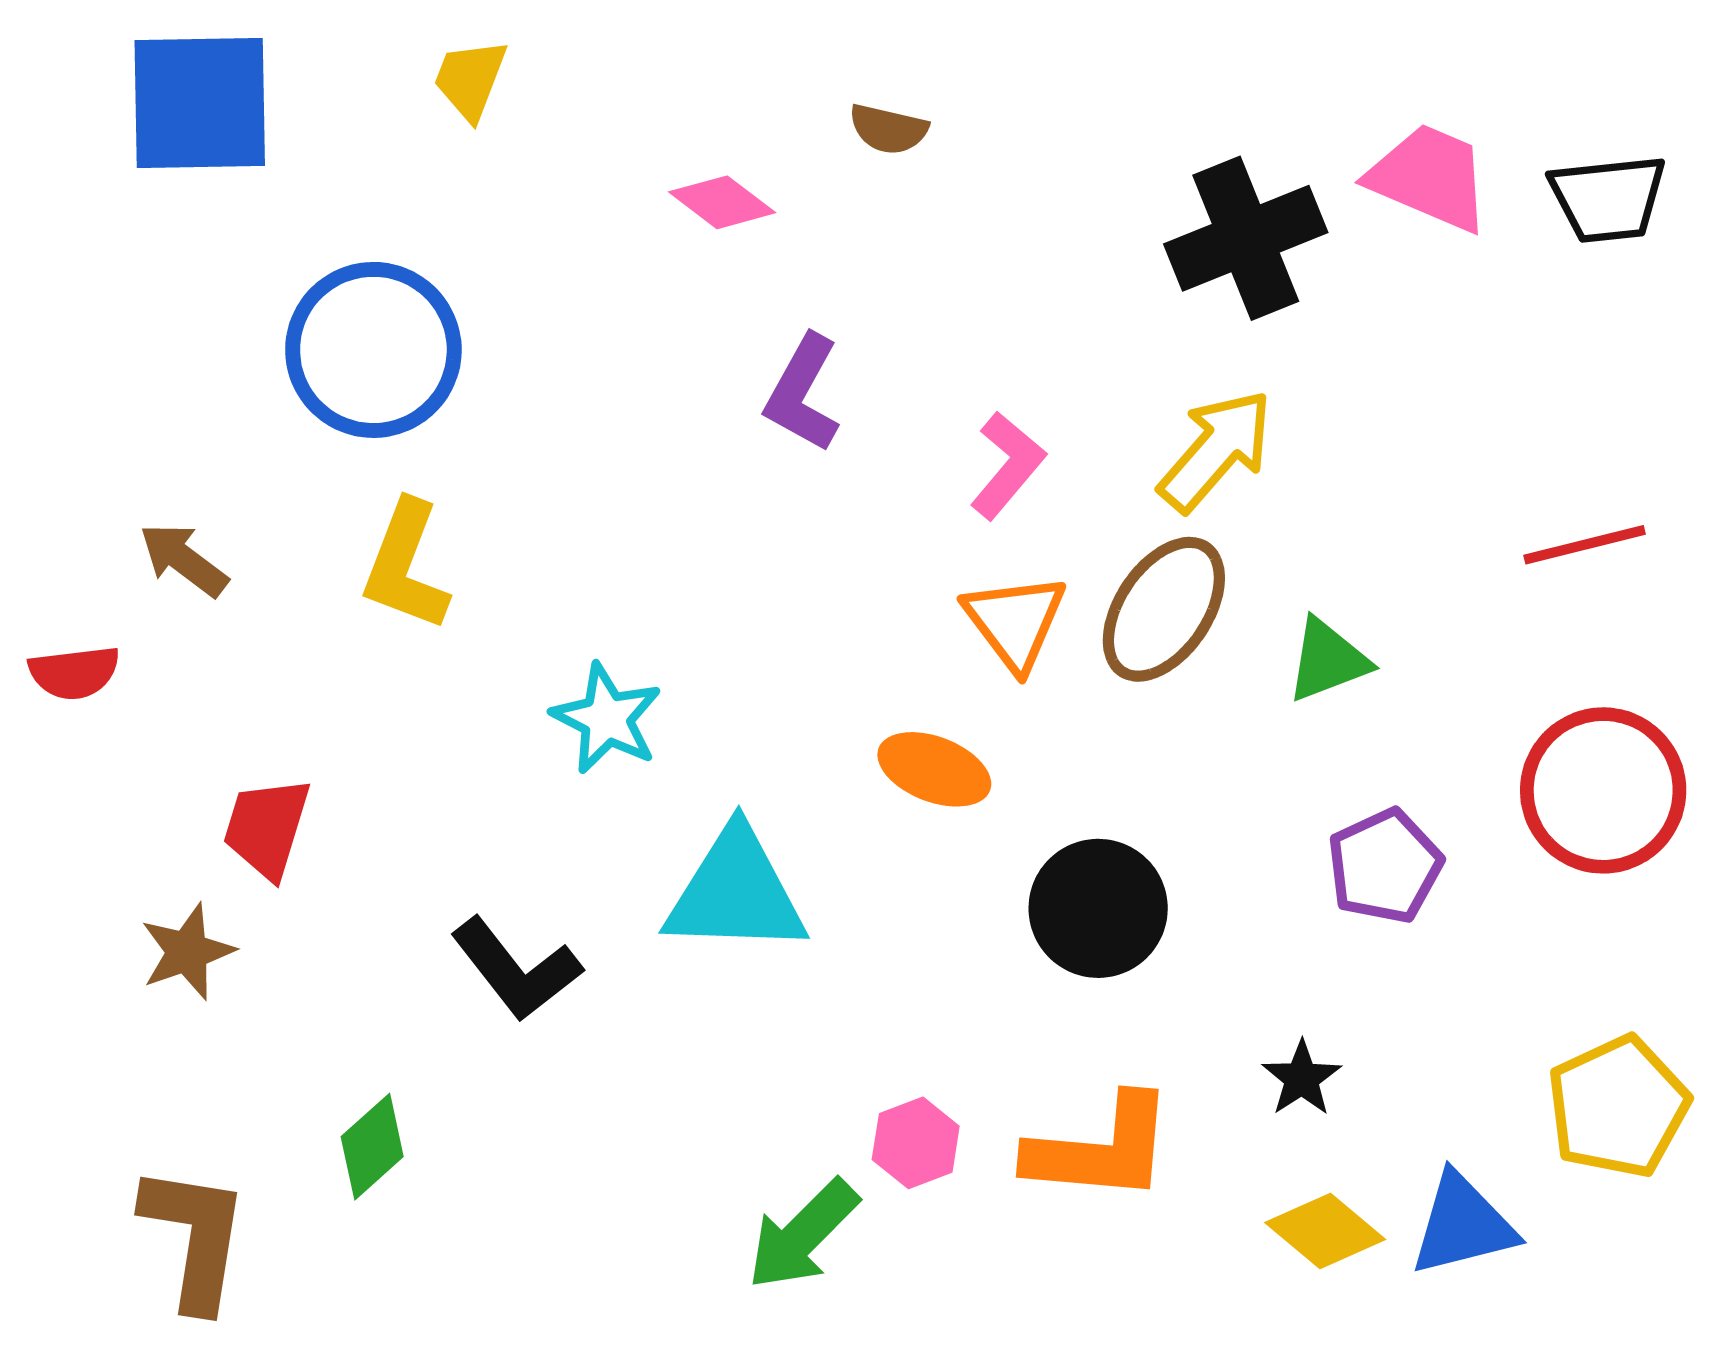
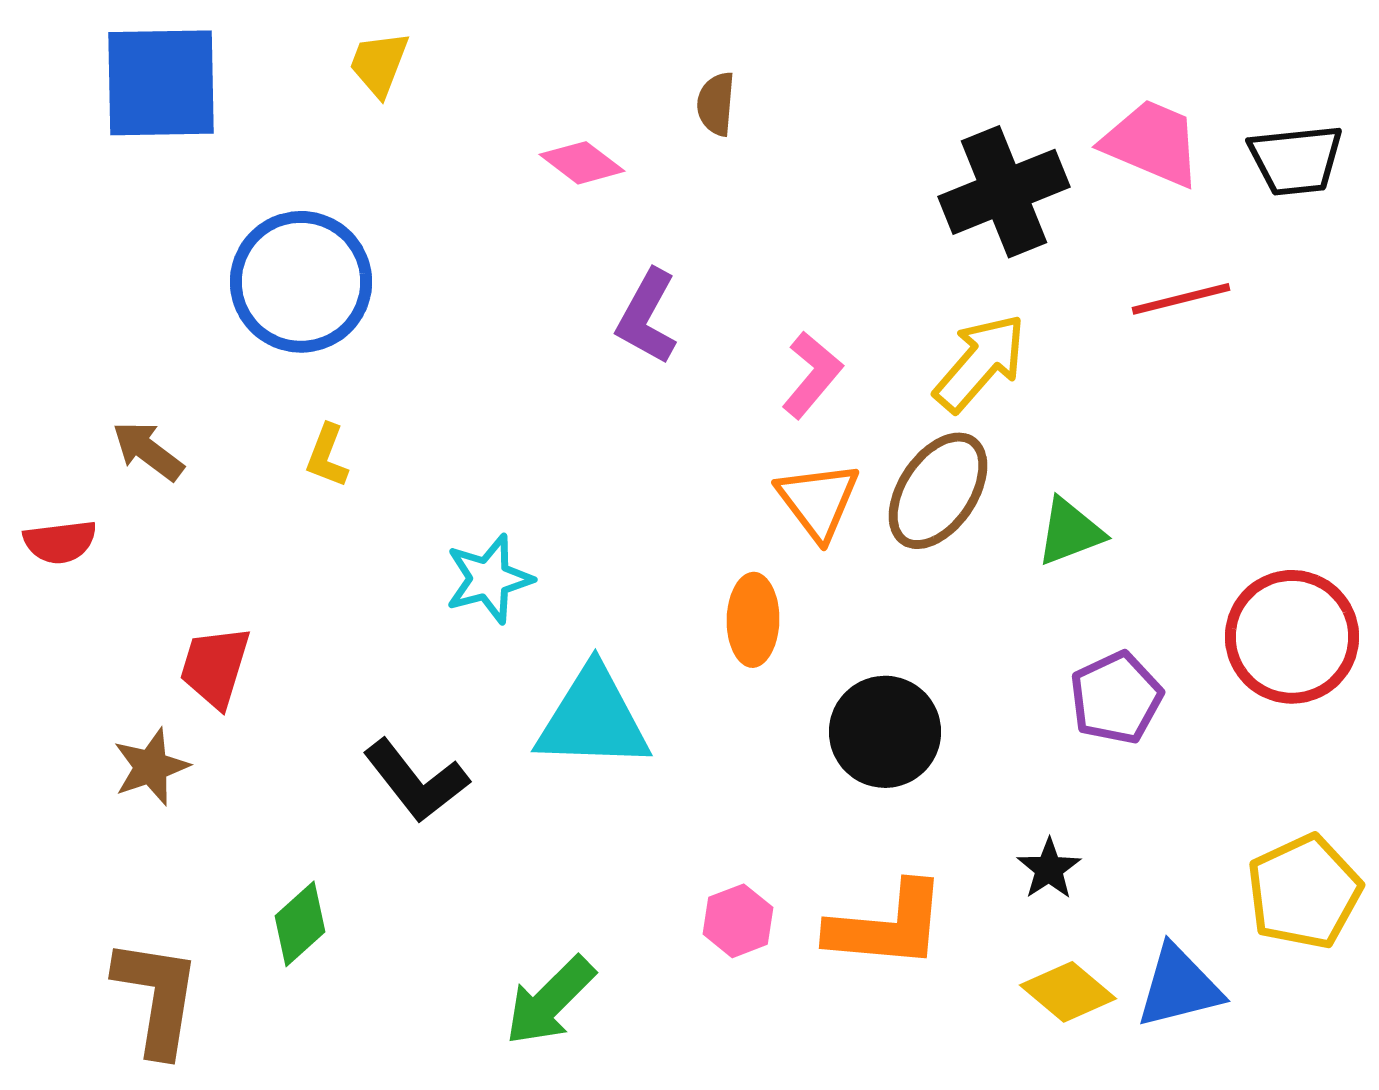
brown semicircle: (888, 129) -> (716, 104), turned 82
red line: (1585, 545) -> (1181, 299), moved
yellow L-shape: (406, 566) -> (327, 456), size x0.6
cyan star: (607, 718) -> (489, 579), turned 30
orange ellipse: (934, 769) -> (753, 620), turned 70
green arrow: (803, 1235) -> (550, 1001), moved

